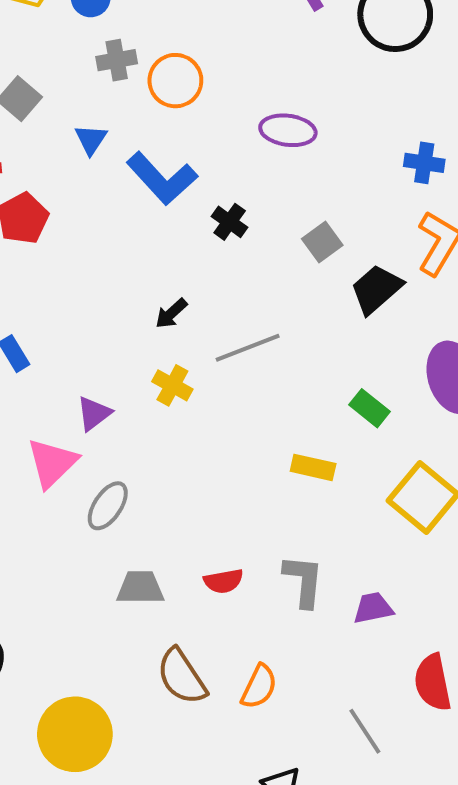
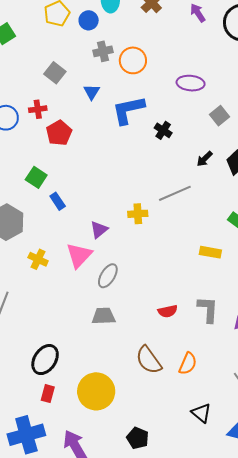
blue L-shape: (162, 178) -> (128, 110), turned 123
gray square: (322, 242) -> (219, 116), moved
black arrow: (171, 313) -> (205, 159), moved
yellow cross: (172, 385) -> (138, 214), turned -30
gray trapezoid: (140, 588) -> (104, 316), moved

